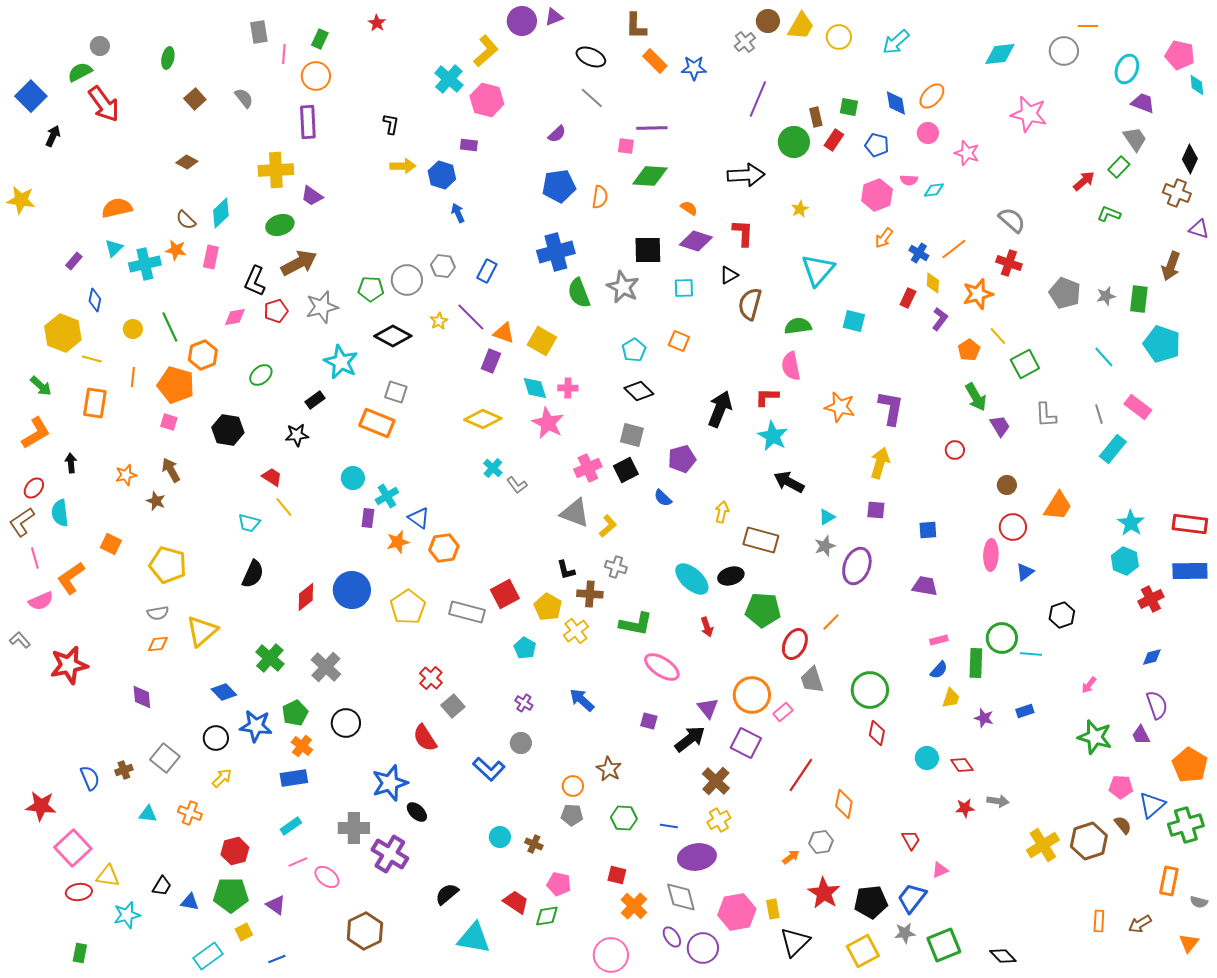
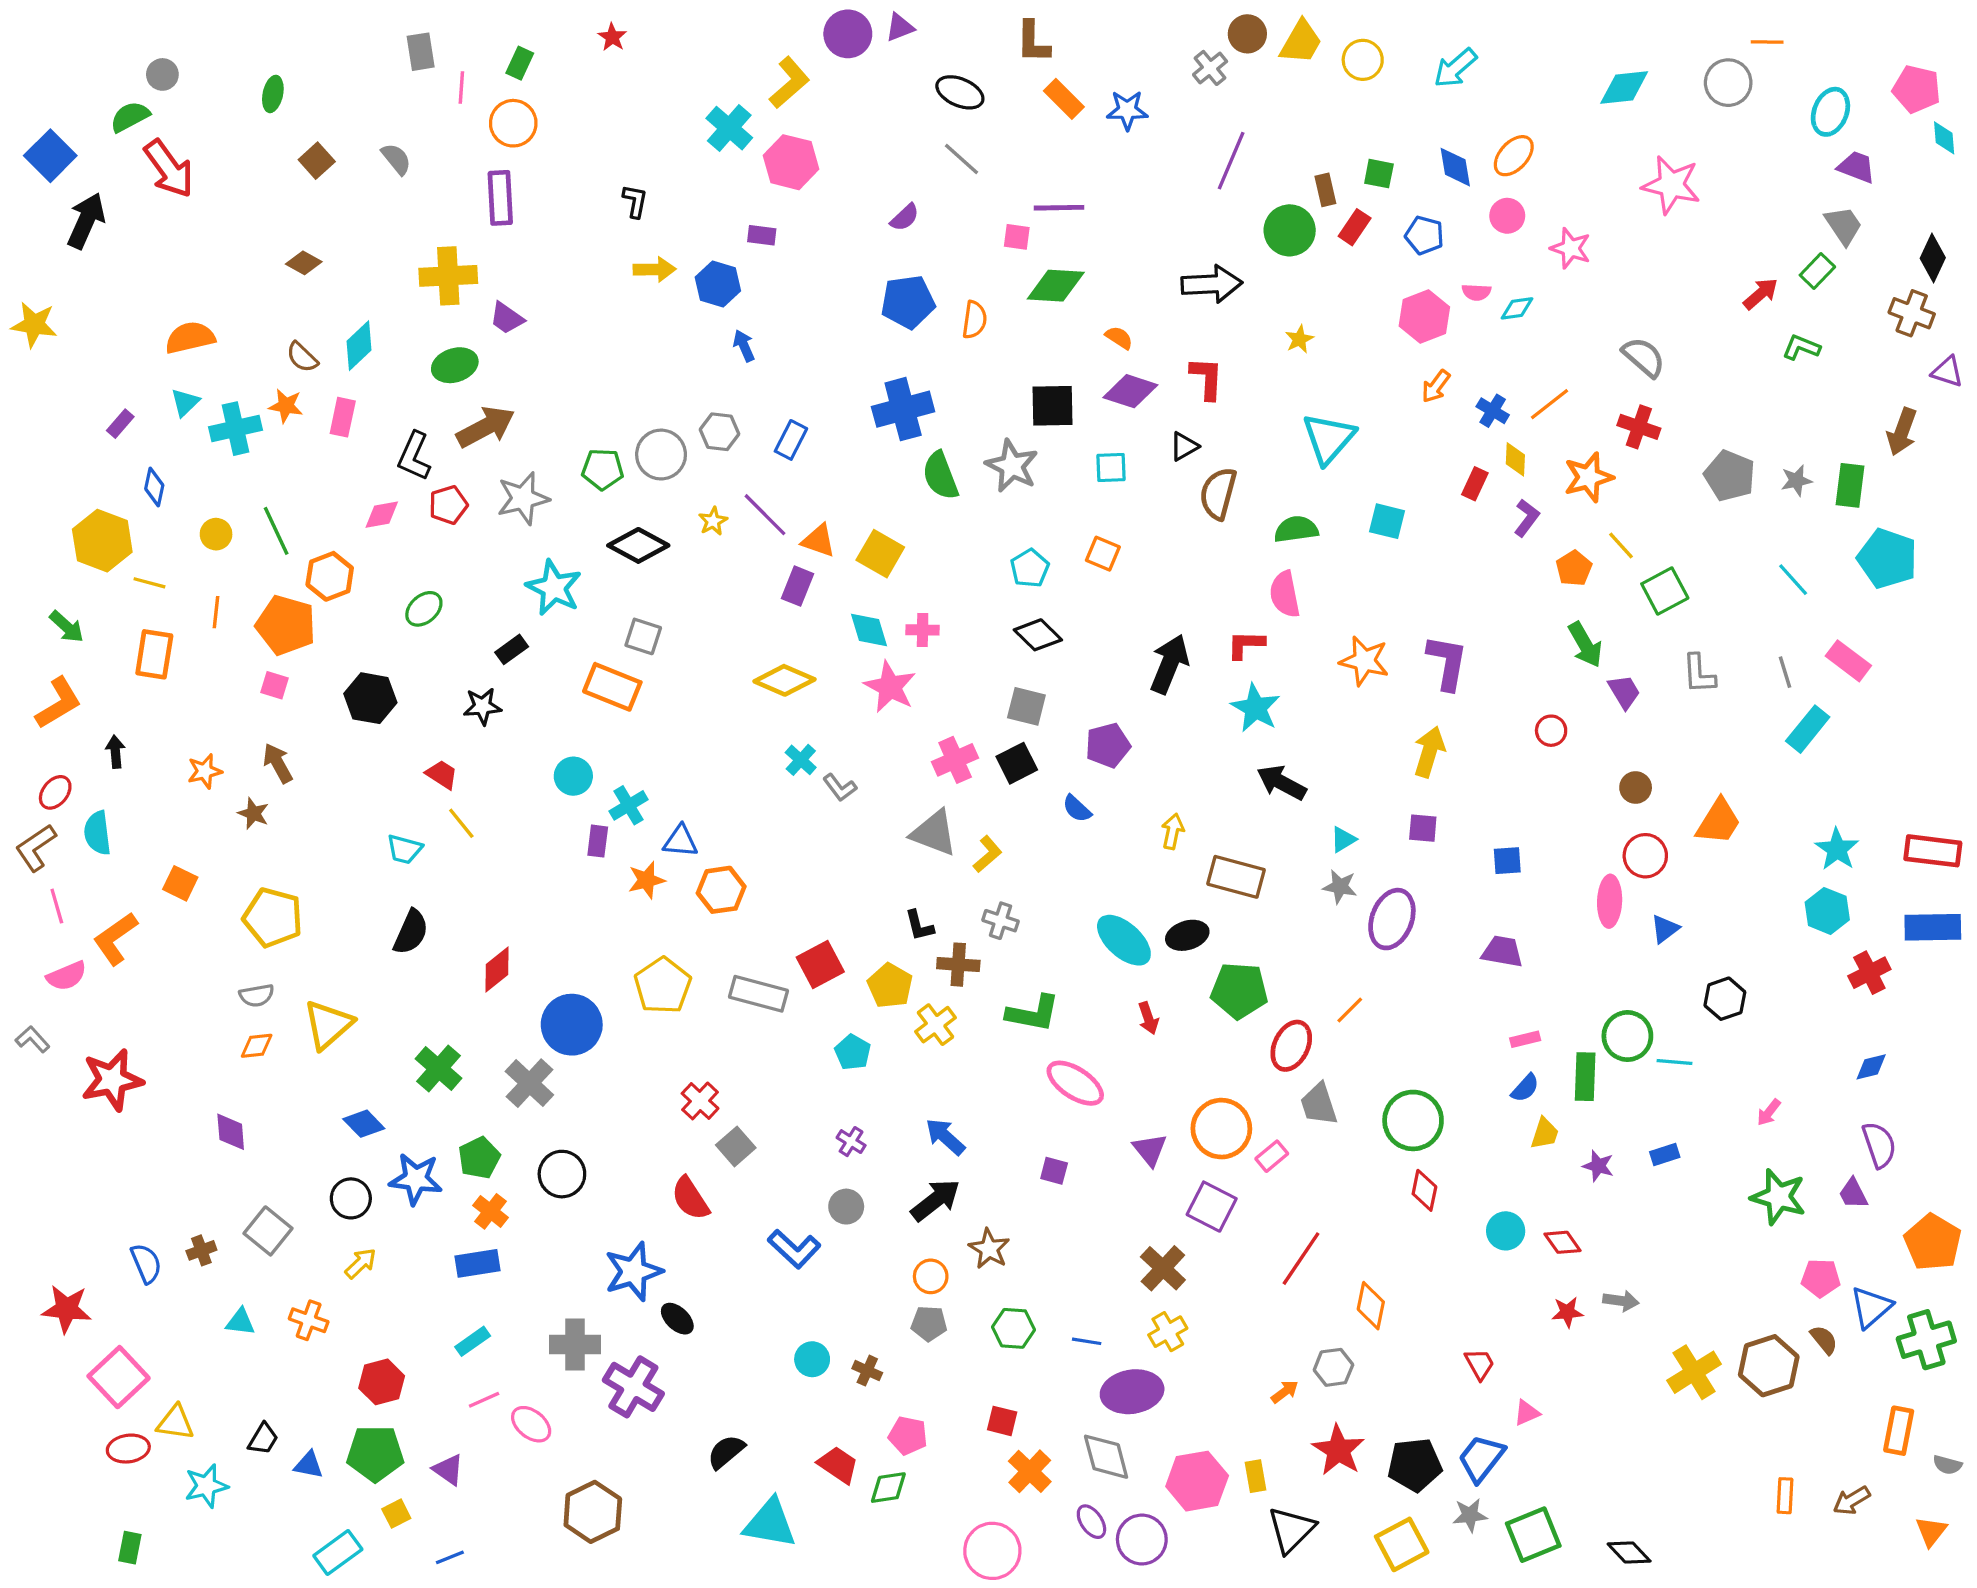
black arrow: (53, 136) -> (86, 221), size x1.6
blue triangle: (419, 518) -> (681, 841), turned -30
gray star: (825, 546) -> (1340, 887), turned 30
blue circle: (352, 590) -> (572, 1025), moved
black arrow: (690, 739) -> (936, 1200), moved

